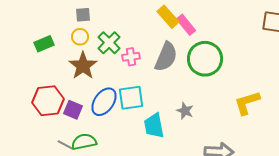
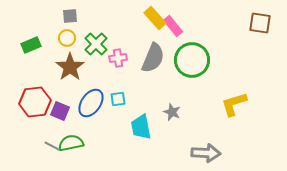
cyan square: (131, 98) -> (118, 99), size x0.6

